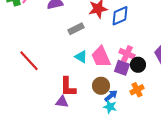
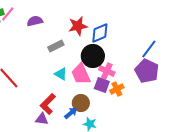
black circle: (138, 65) -> (93, 56), moved, size x1.5
red L-shape: (68, 87) -> (48, 104), turned 45
orange cross: (137, 90) -> (117, 89), moved
blue arrow: (111, 96) -> (71, 113), moved

